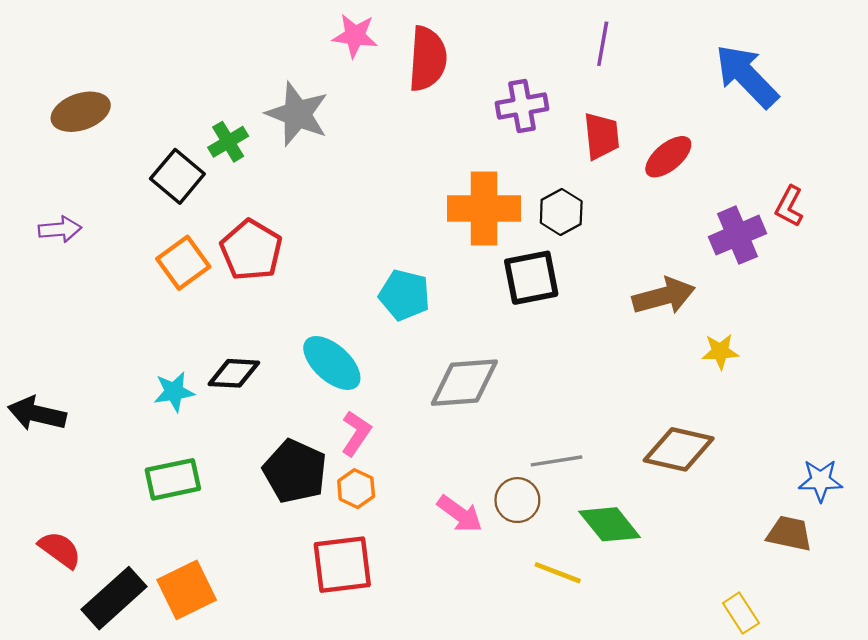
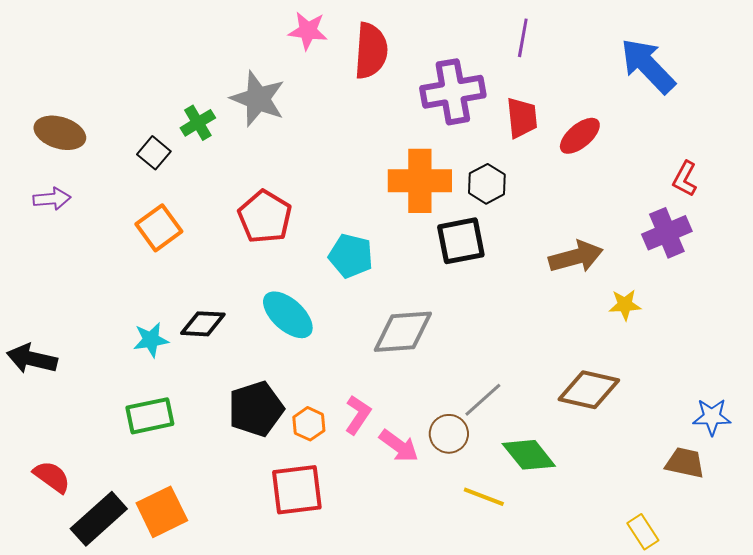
purple cross: (522, 106) -> (453, 92), size x1.4
brown ellipse: (81, 112) -> (60, 133), moved, turned 36
black square: (177, 176) -> (154, 153), size x0.7
purple cross: (737, 235) -> (667, 233), moved
red pentagon: (251, 250) -> (265, 217), moved
pink L-shape: (356, 433) -> (358, 415), moved
gray line: (557, 461) -> (483, 400), turned -33
black pentagon: (295, 471) -> (256, 409), turned 30

